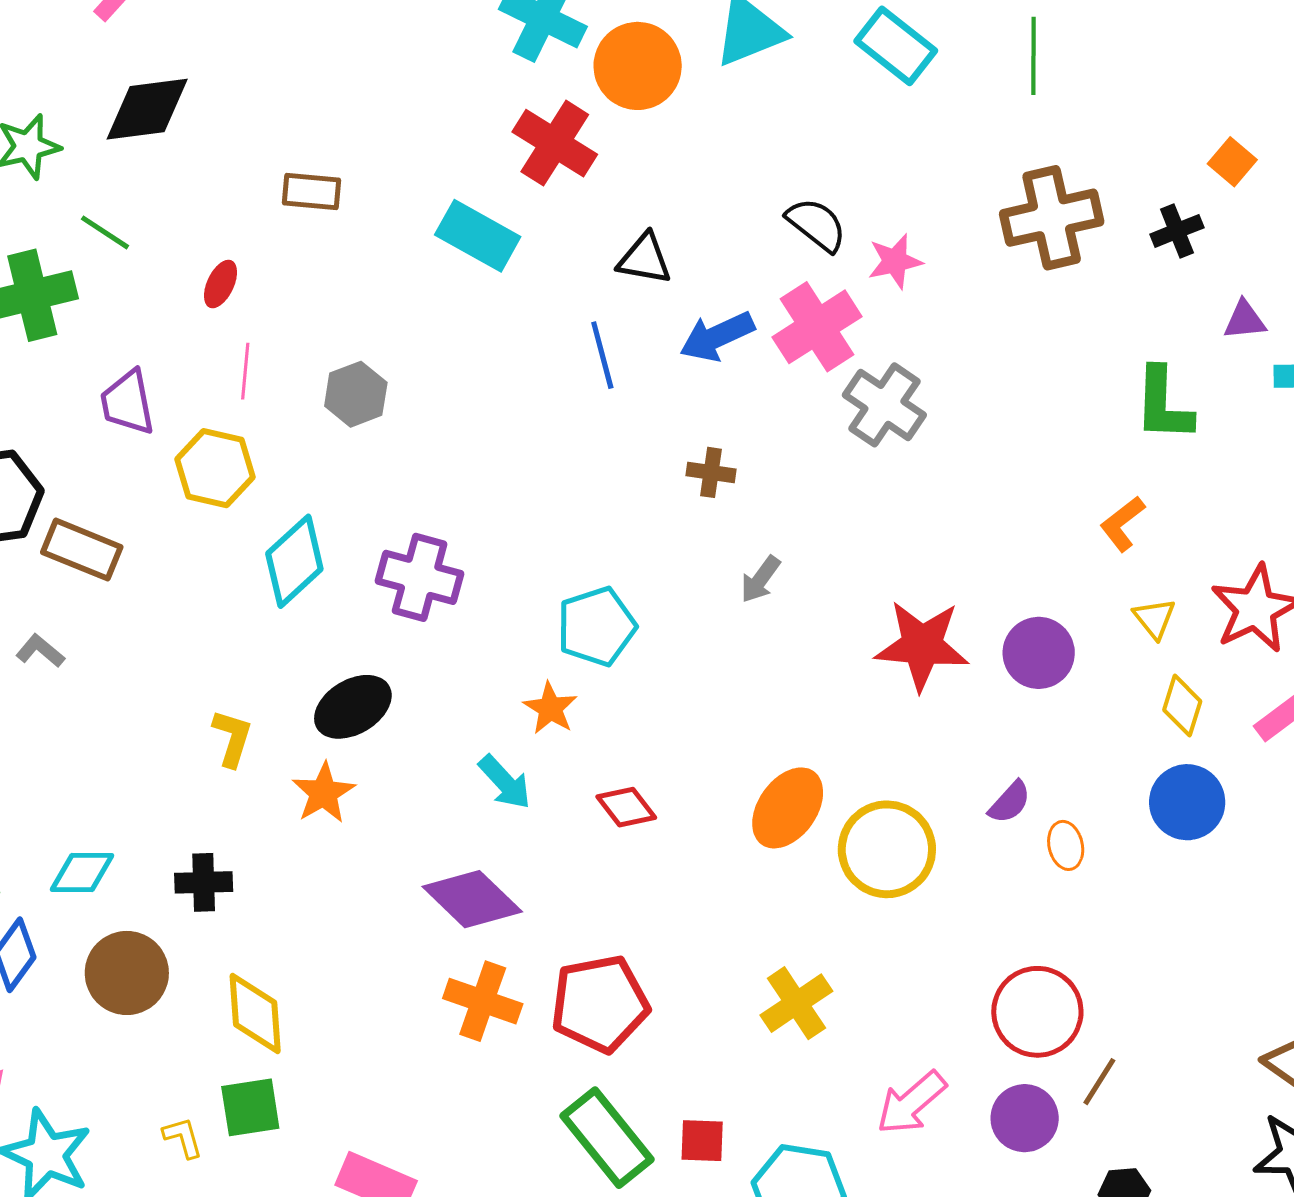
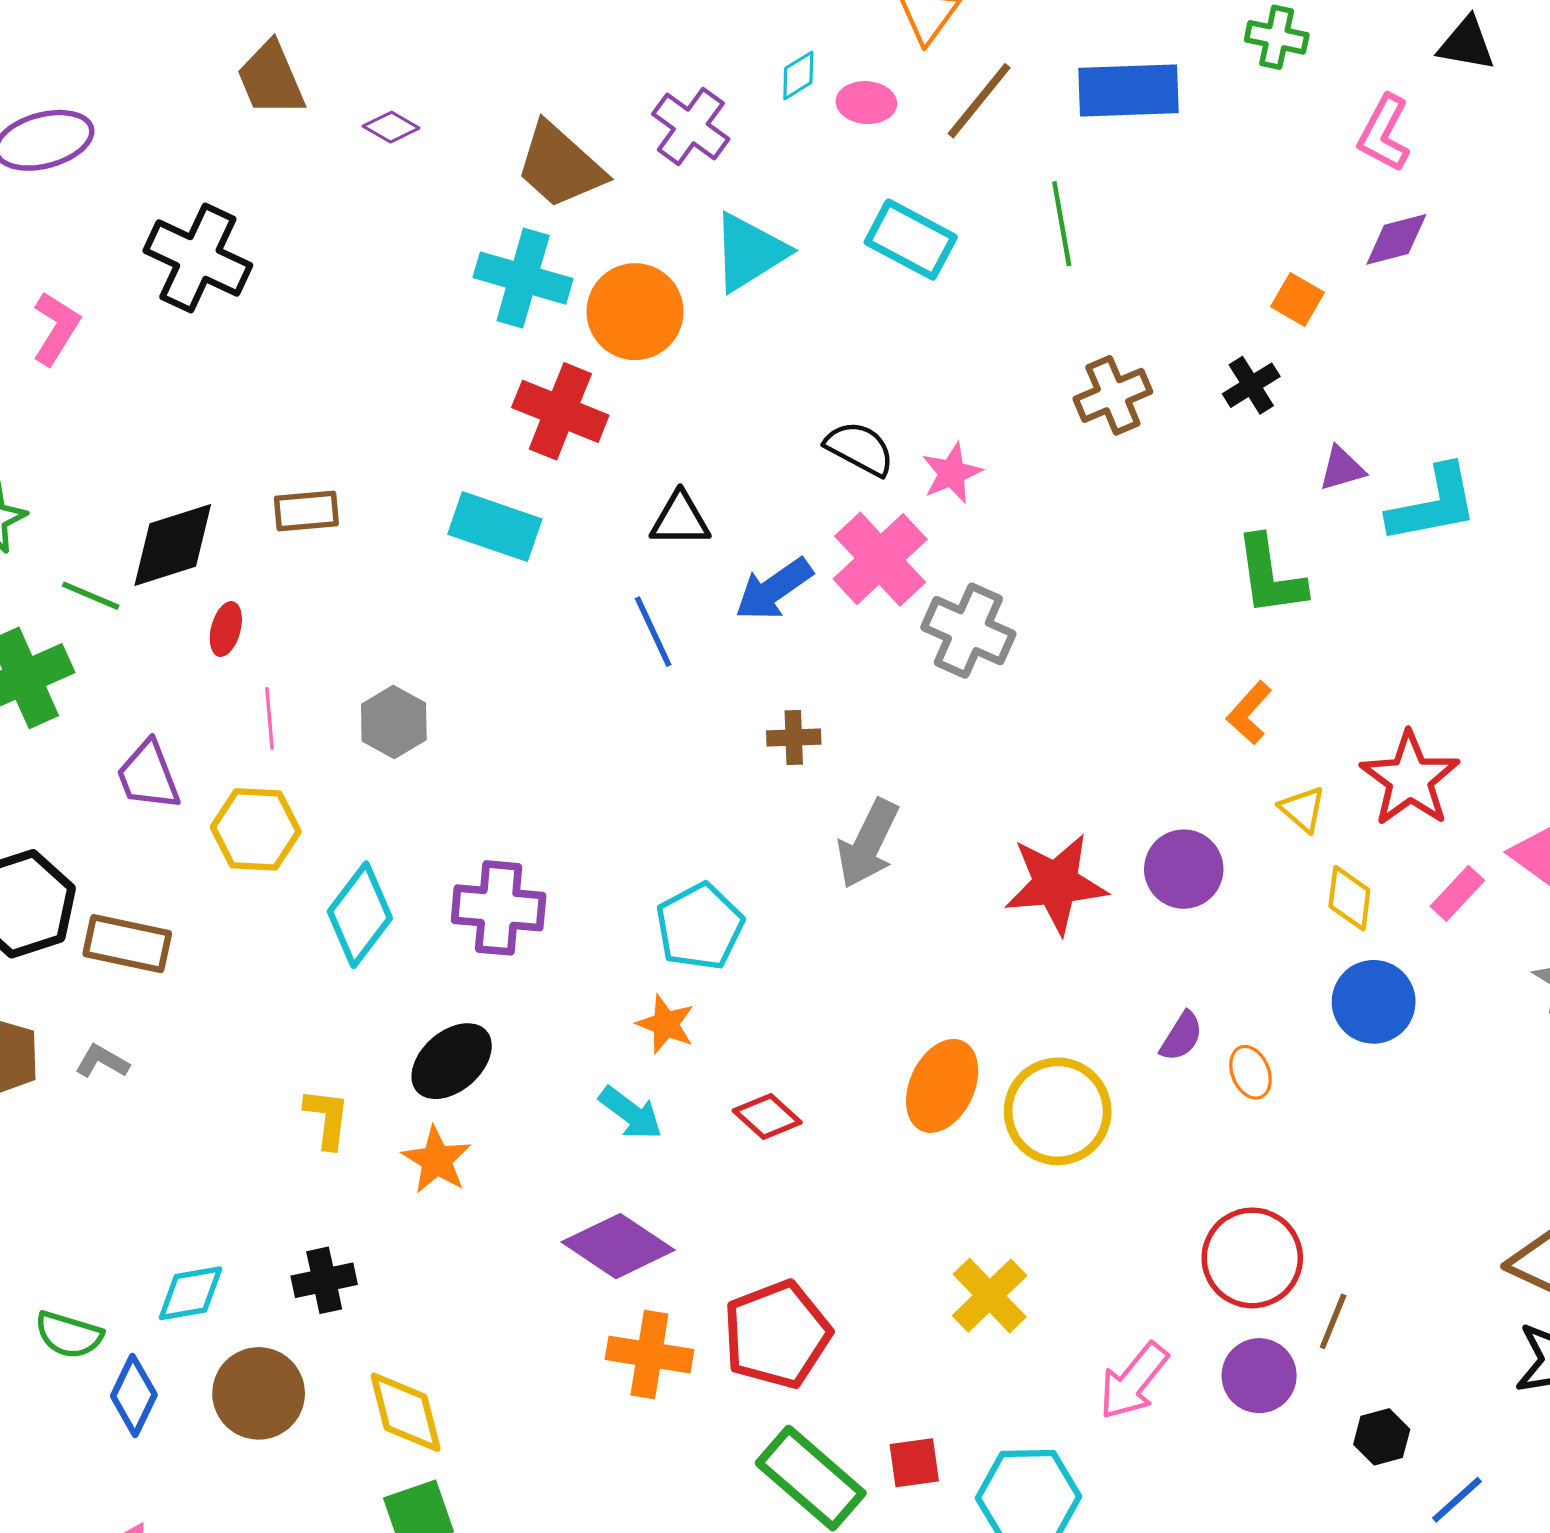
black diamond: (147, 109) -> (173, 545), moved
brown cross: (1052, 218) -> (1113, 395), size x0.7
gray arrow: (760, 579) -> (868, 844), size x1.6

